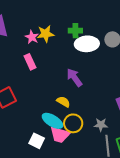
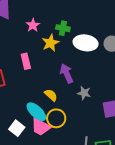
green cross: (75, 31) -> (63, 28), moved
yellow star: (46, 34) -> (50, 43), moved, turned -30
pink rectangle: (30, 62) -> (26, 61), moved
gray star: (101, 125) -> (84, 93), moved

